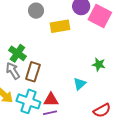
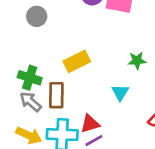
yellow rectangle: (60, 26) -> (77, 61), moved

